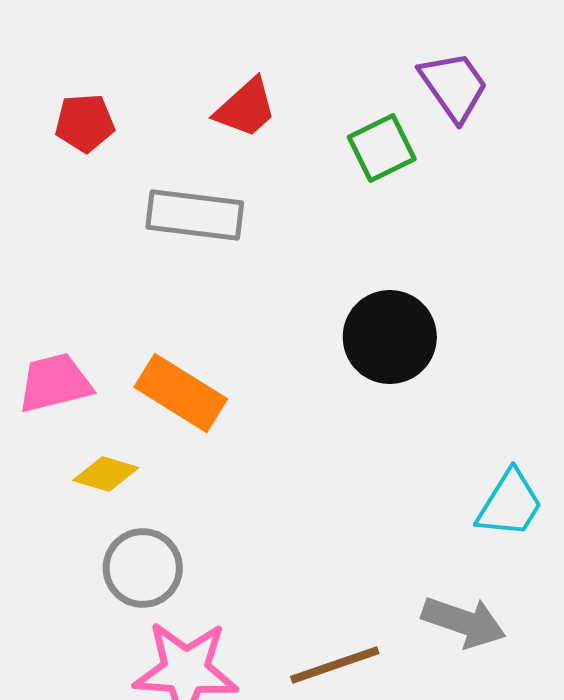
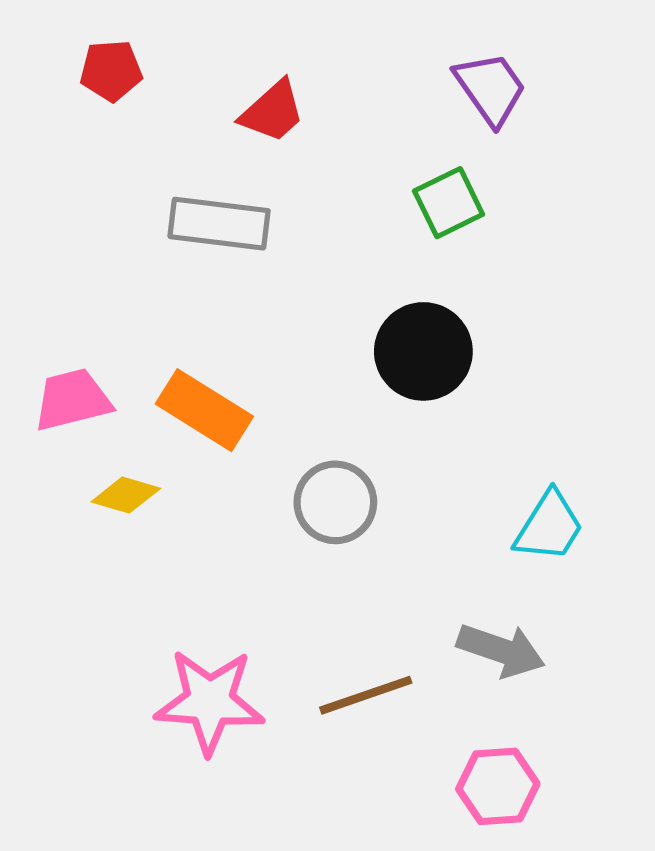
red pentagon: (85, 123) -> (111, 71), moved
green square: (382, 148) -> (449, 203), moved
gray circle: (143, 568) -> (335, 502), moved

